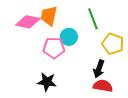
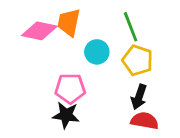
yellow pentagon: (113, 44) -> (138, 60), moved
pink pentagon: (54, 48) -> (70, 88), moved

